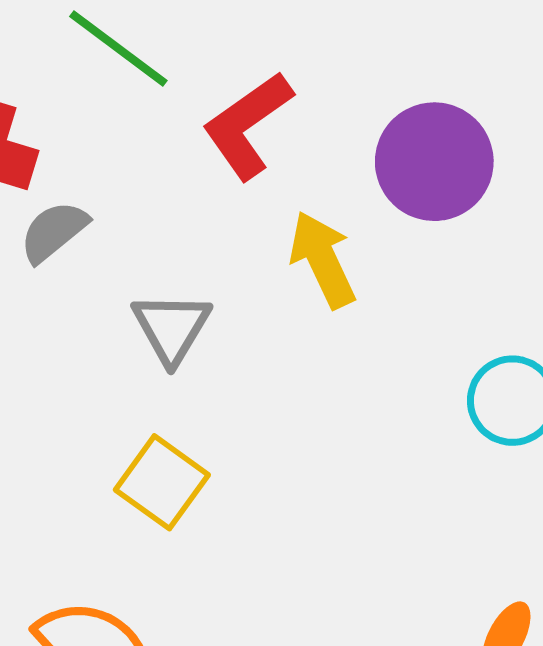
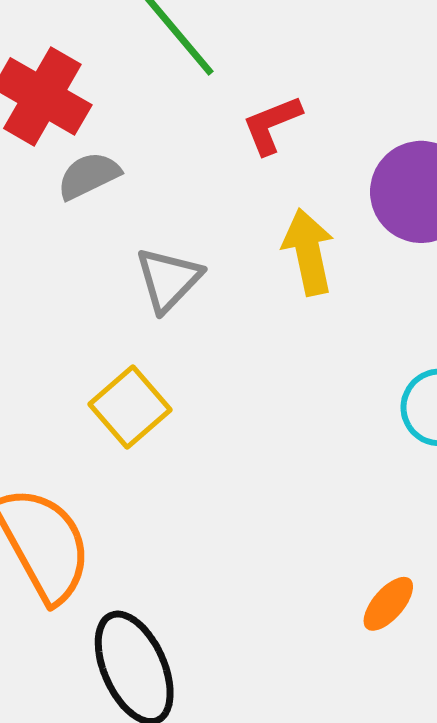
red L-shape: (247, 125) -> (272, 125), size x0.7

